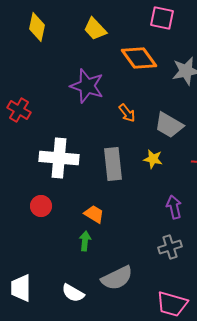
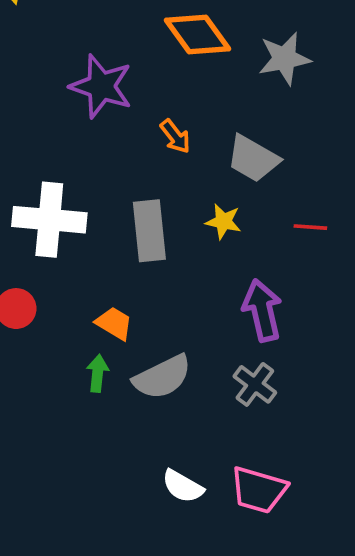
purple arrow: (174, 207) -> (262, 310), size x1.4
gray cross: (170, 247) -> (255, 384), turned -35
gray semicircle: (117, 278) -> (162, 377), moved
white semicircle: (73, 293) -> (183, 486), moved

